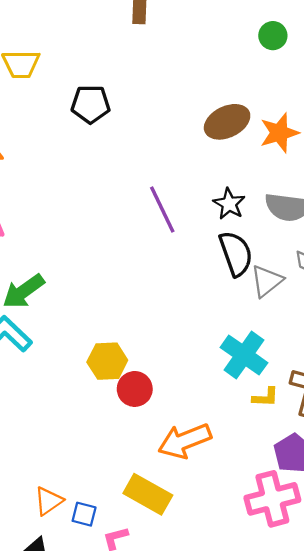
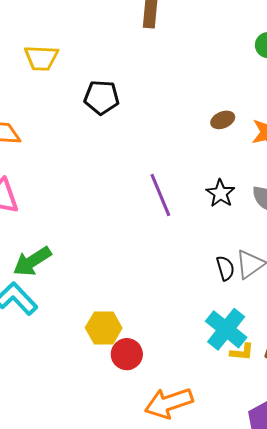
brown ellipse: (227, 122) -> (223, 120), size x0.6
black semicircle: (236, 254) -> (225, 268), moved, size x0.6
yellow L-shape: (265, 397) -> (242, 352), moved

